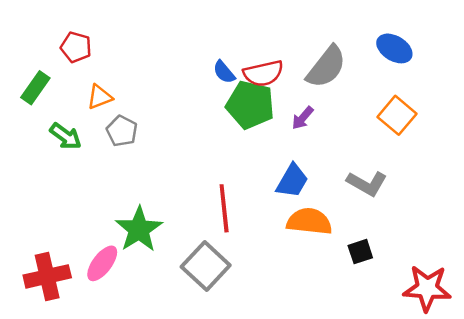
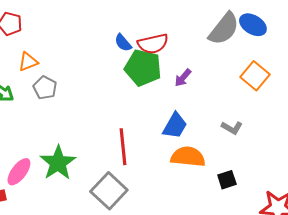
gray semicircle: (326, 67) -> (224, 29), moved
gray L-shape: (367, 183) -> (232, 128), size x0.7
pink ellipse: (102, 263) -> (19, 172), moved

